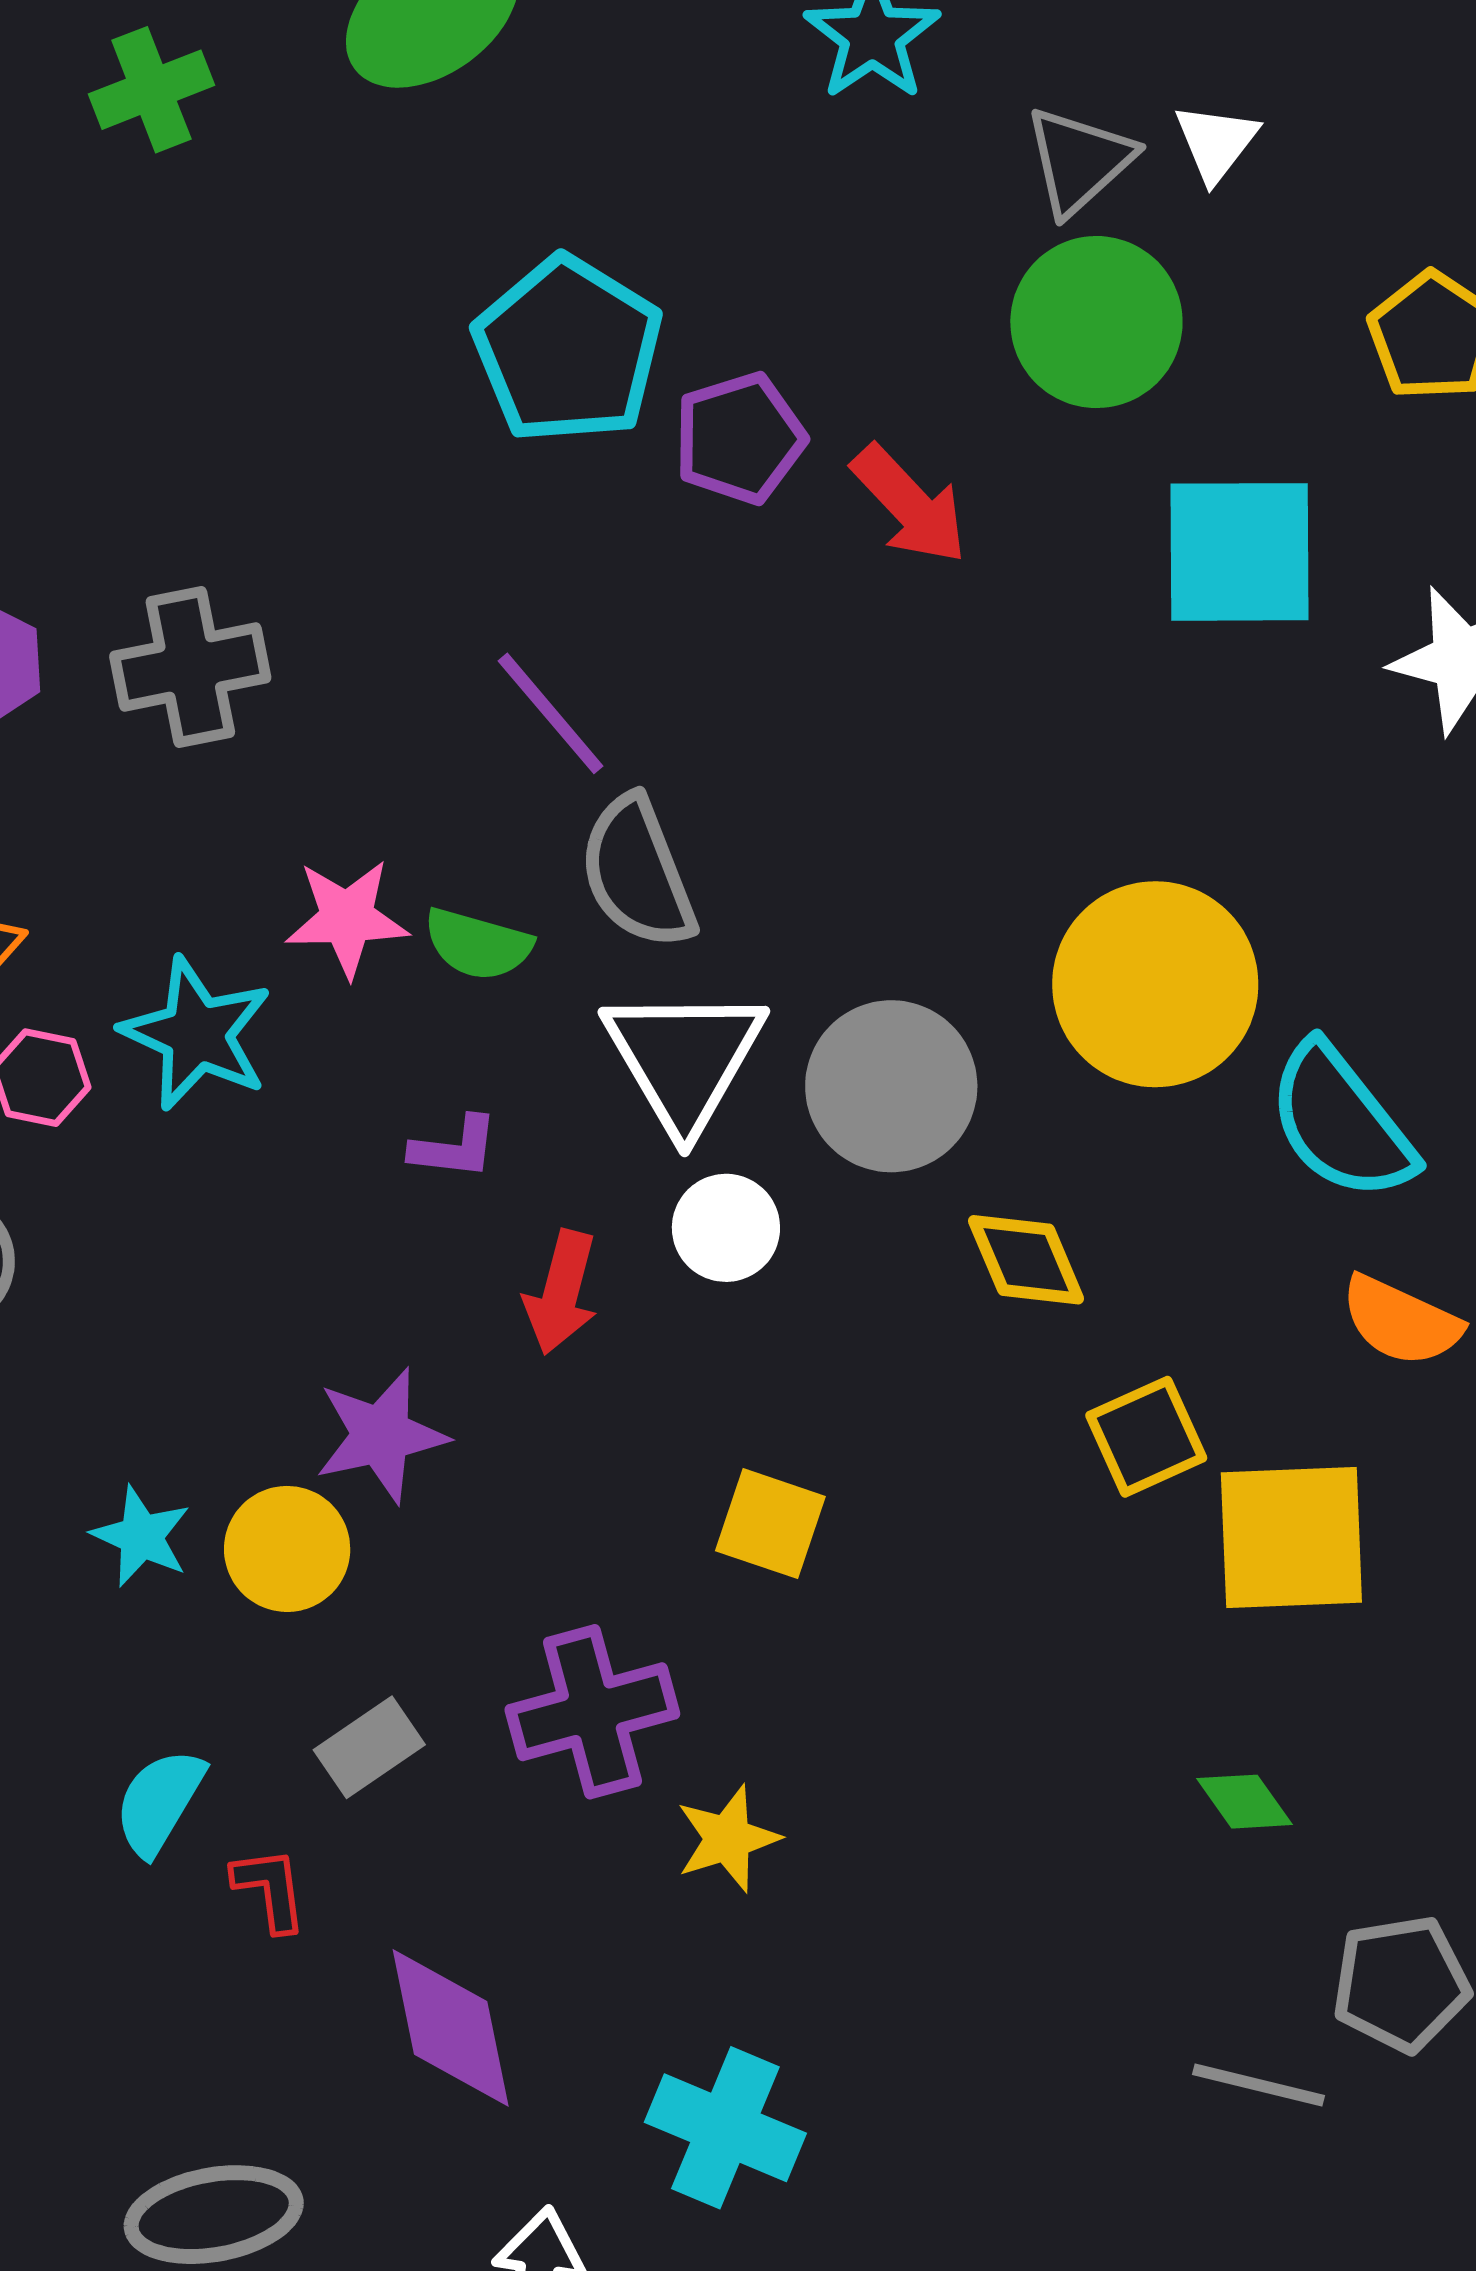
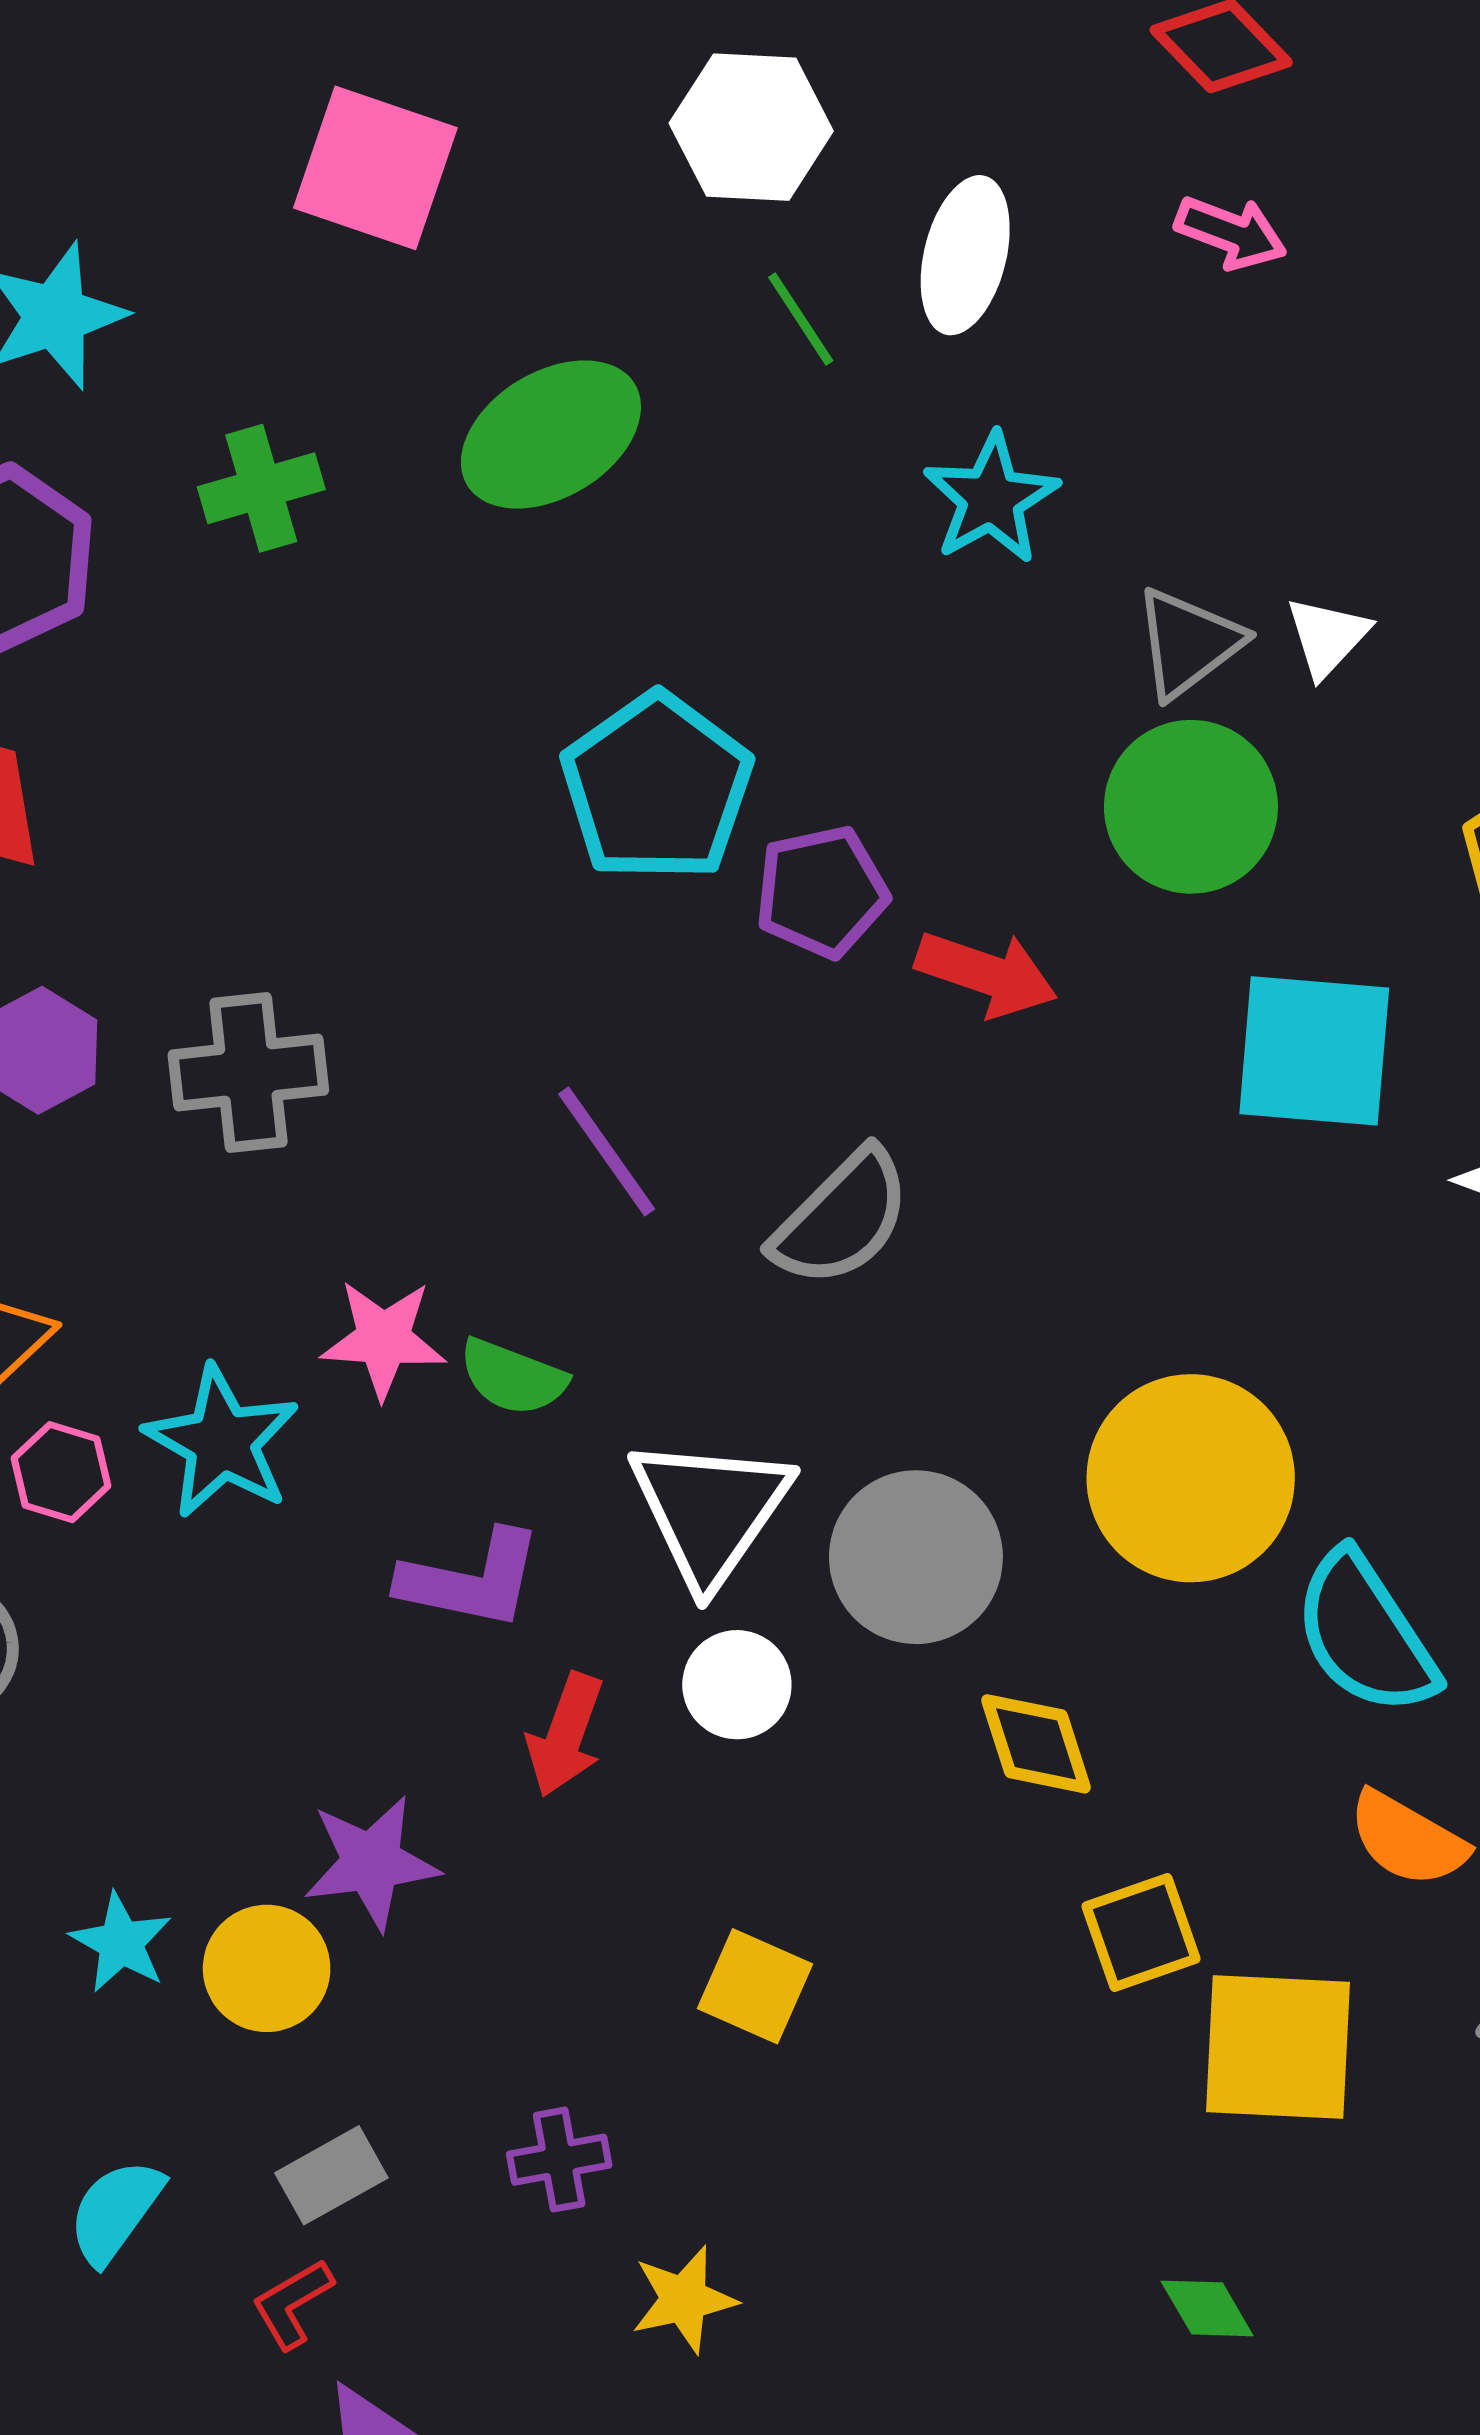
red arrow: (910, 505) -> (987, 974), turned -33
gray semicircle: (637, 872) -> (841, 1218), moved, turned -119
purple L-shape: (454, 1148) -> (471, 1580), size x1.6
purple cross: (592, 1712) -> (559, 2160), size x0.6
red L-shape: (270, 1889) -> (292, 2304), moved, turned -118

